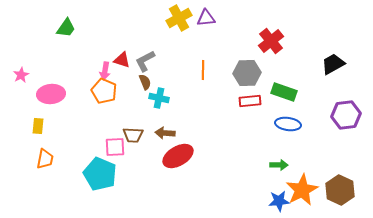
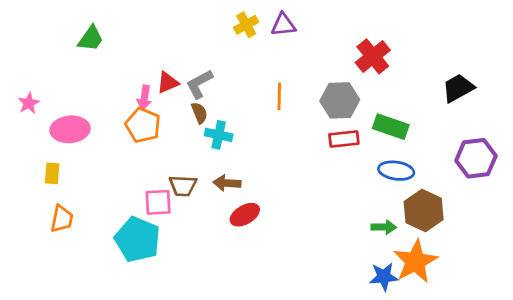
yellow cross: (179, 18) -> (246, 25), size x0.7
red triangle: (122, 60) -> (168, 83), turned -42
red ellipse: (178, 156) -> (245, 215), size x0.7
brown hexagon: (340, 190) -> (424, 211), moved

